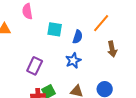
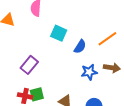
brown arrow: (112, 49) -> (112, 68), turned -84
blue star: (73, 60) -> (89, 72), moved

